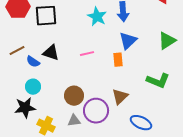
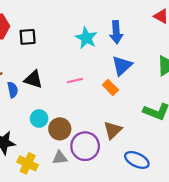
black square: (46, 16) -> (28, 37), size x0.7
orange rectangle: (118, 60) -> (110, 87), turned -40
blue semicircle: (33, 62) -> (13, 90), turned -136
cyan circle: (33, 87) -> (39, 119), moved

